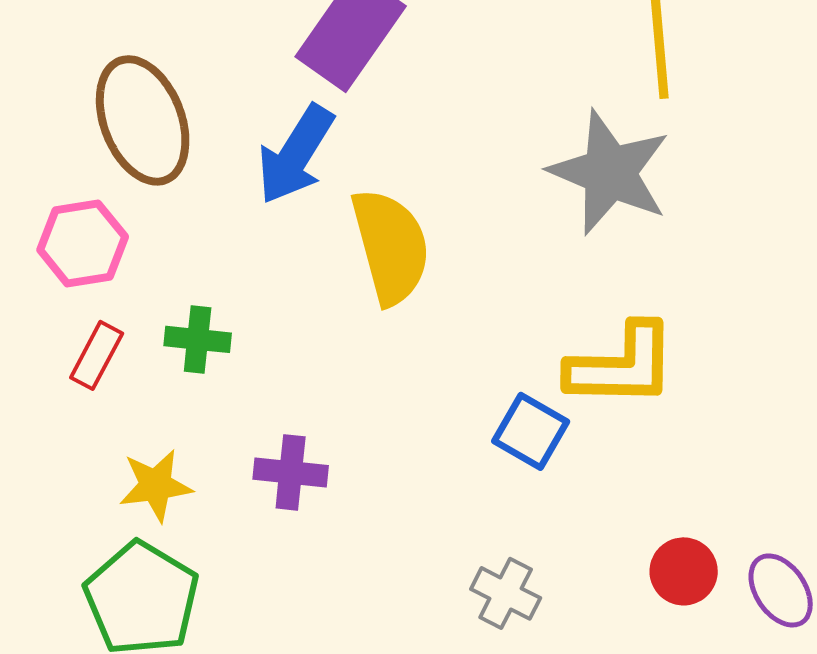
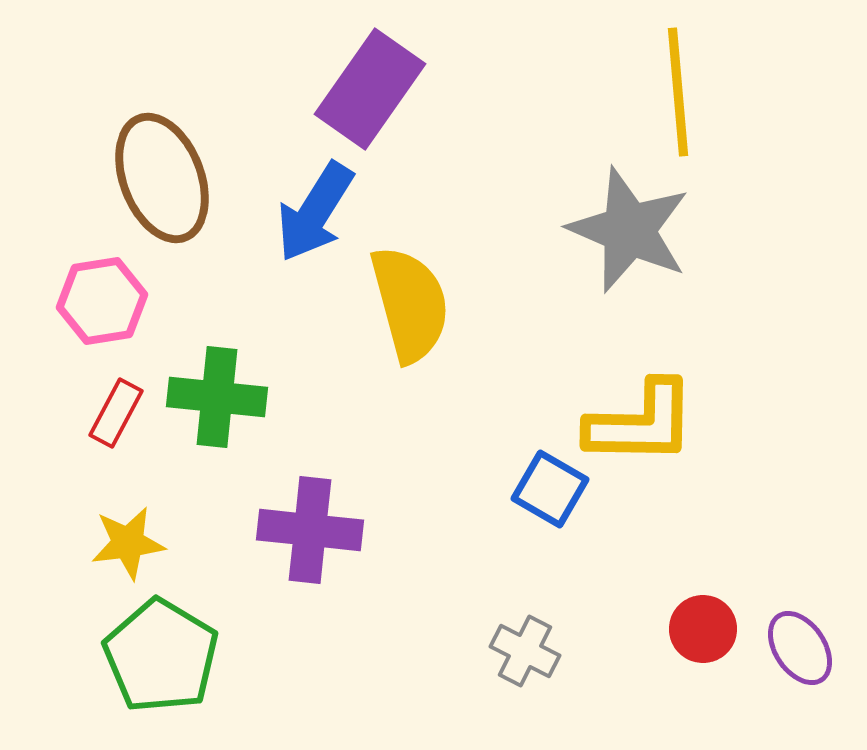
green cross: (198, 339) -> (217, 397), size x1.5
purple cross: (291, 472) -> (310, 530), size x1.4
yellow star: (156, 485) -> (128, 543), moved

